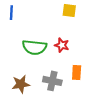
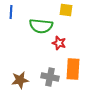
green semicircle: (34, 47) -> (41, 26), moved
orange rectangle: (77, 73) -> (73, 69), size x1.5

